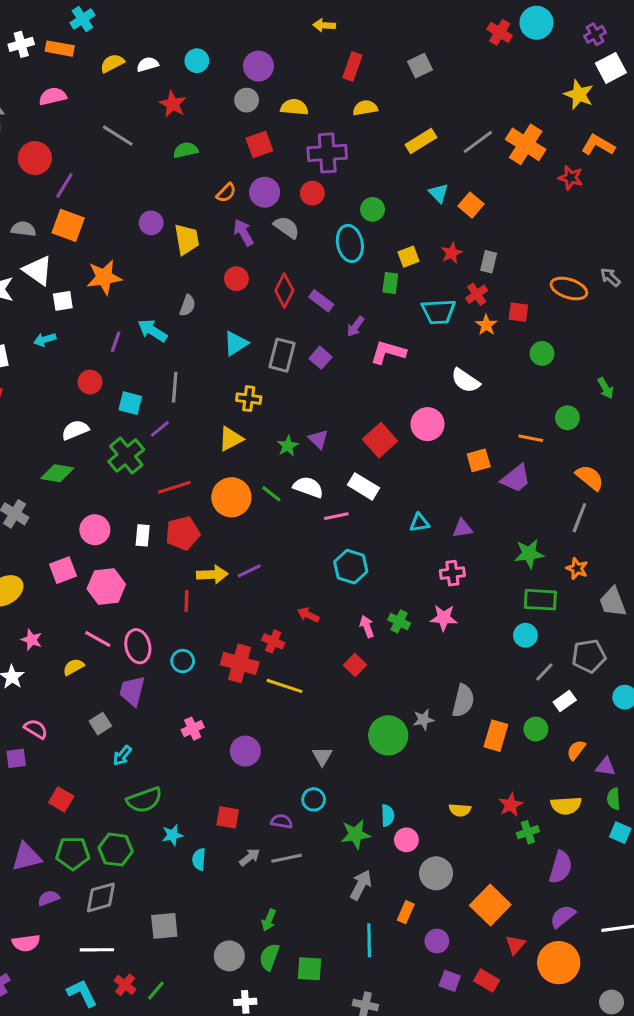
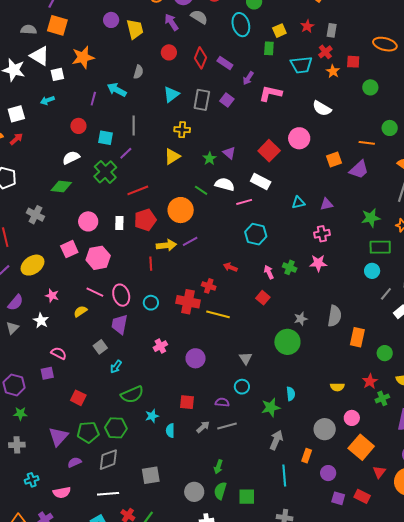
orange circle: (231, 497) -> (181, 210), moved
gray star: (423, 720) -> (301, 319), moved
green circle: (536, 729) -> (385, 353), moved
pink circle: (406, 840) -> (352, 418), moved
purple triangle: (27, 857) -> (58, 437), turned -30

